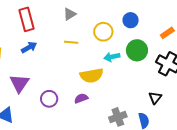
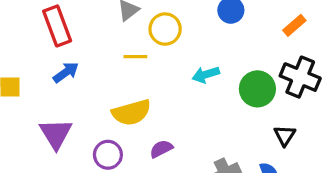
yellow circle: (103, 32) -> (165, 29), moved
green circle: (137, 50) -> (257, 89), moved
yellow semicircle: (92, 76) -> (131, 112), moved

